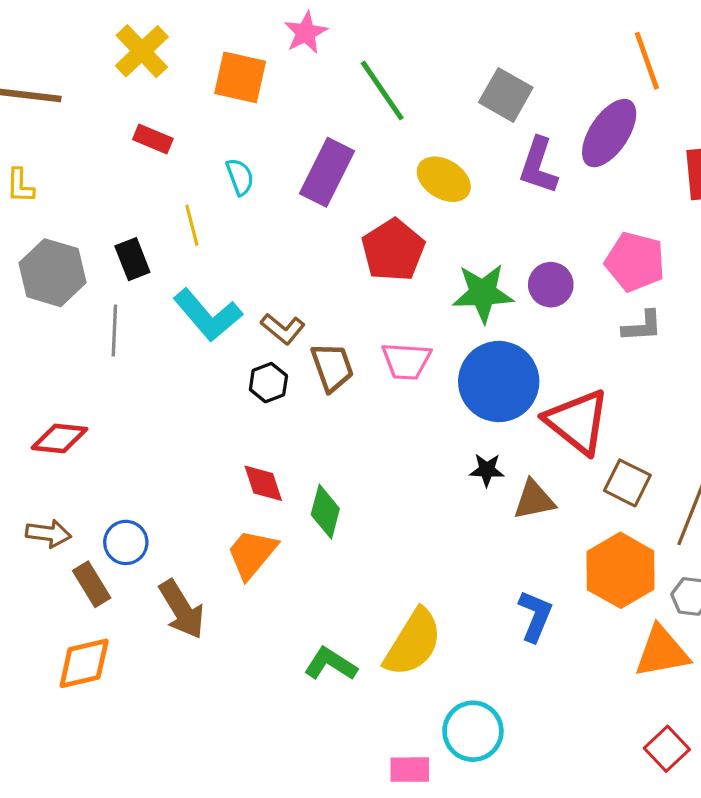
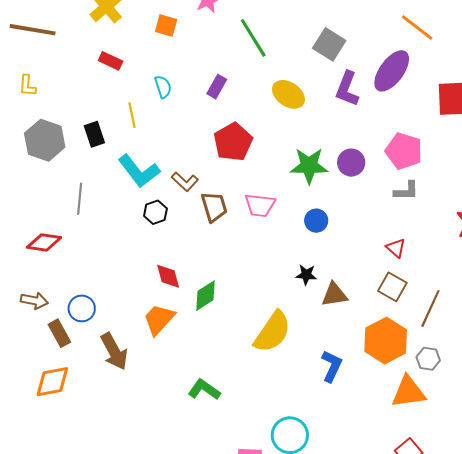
orange line: (647, 61) -> (417, 27), turned -36
orange square: (240, 77) -> (166, 25), size x0.7
purple rectangle: (327, 172) -> (217, 87), size x0.6
red pentagon: (393, 250) -> (233, 142), moved
gray line: (114, 331) -> (80, 199), moved
blue circle: (499, 382) -> (316, 221), size x0.5
black hexagon: (268, 383) -> (155, 212), moved
red triangle: (577, 422) -> (396, 248), moved, size x0.5
green diamond: (325, 512) -> (205, 296), turned 40
yellow semicircle: (413, 643) -> (272, 332), moved

